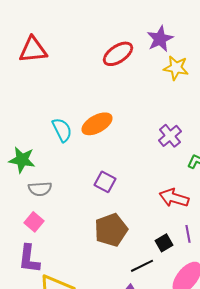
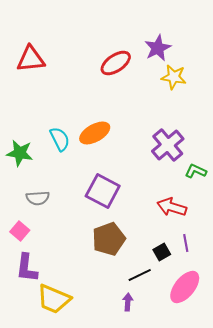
purple cross: (170, 136) -> (168, 145), size x1.4
green star: (22, 160) -> (20, 153), moved
purple square: (105, 182) -> (103, 191), size x1.6
pink square: (34, 222) -> (20, 231), moved

